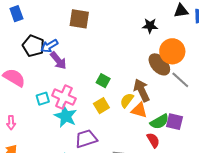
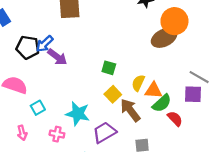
brown ellipse: (159, 64) -> (164, 38), turned -60
gray line: (180, 80) -> (199, 77), moved
brown arrow: (142, 90) -> (130, 110), moved
pink cross: (64, 97) -> (57, 134), moved, size x0.6
cyan square: (43, 99) -> (38, 108), moved
green semicircle: (159, 122) -> (162, 103), moved

